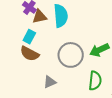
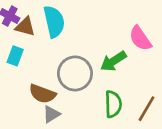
brown triangle: (39, 17) -> (25, 27), turned 35
brown semicircle: (30, 54) -> (42, 94), moved

